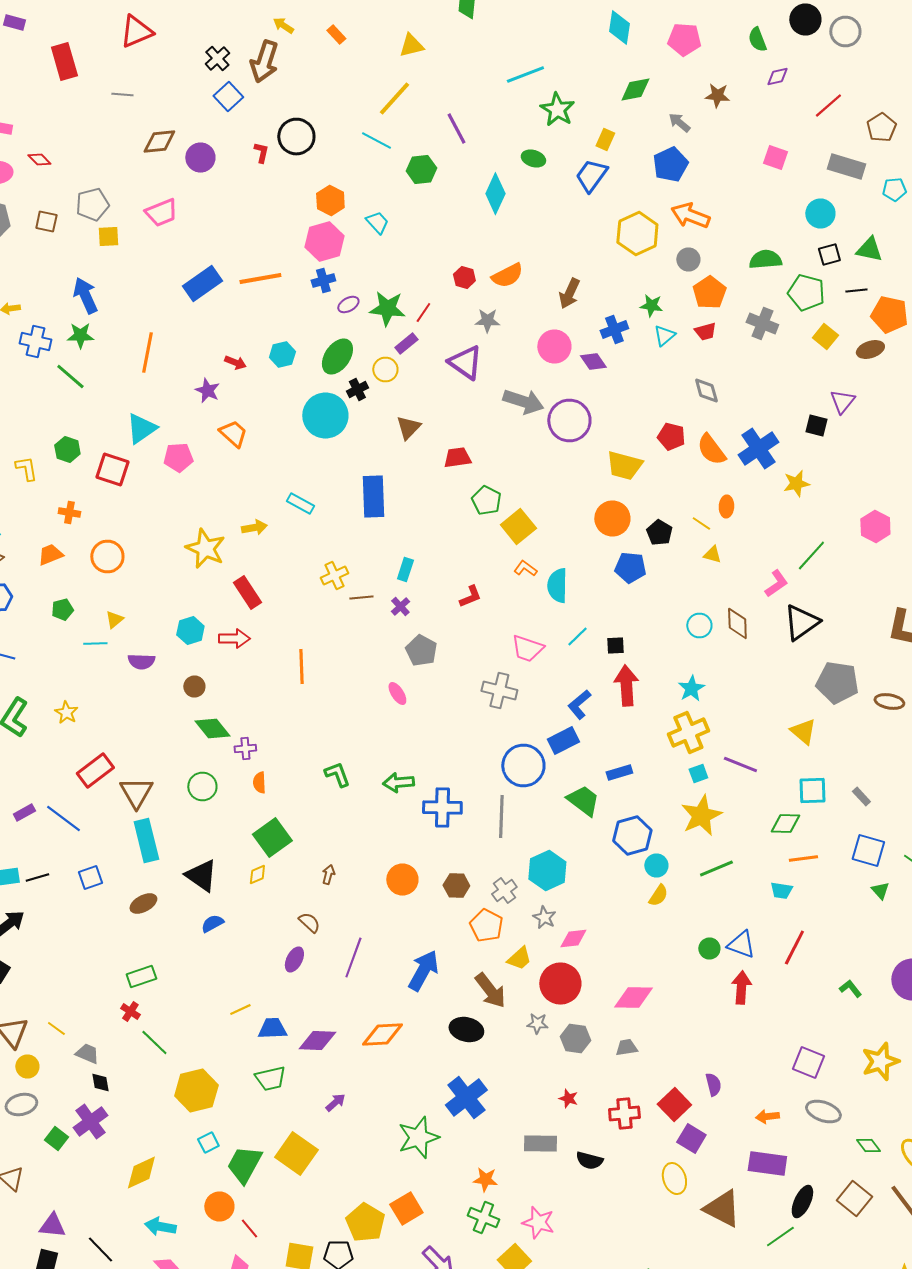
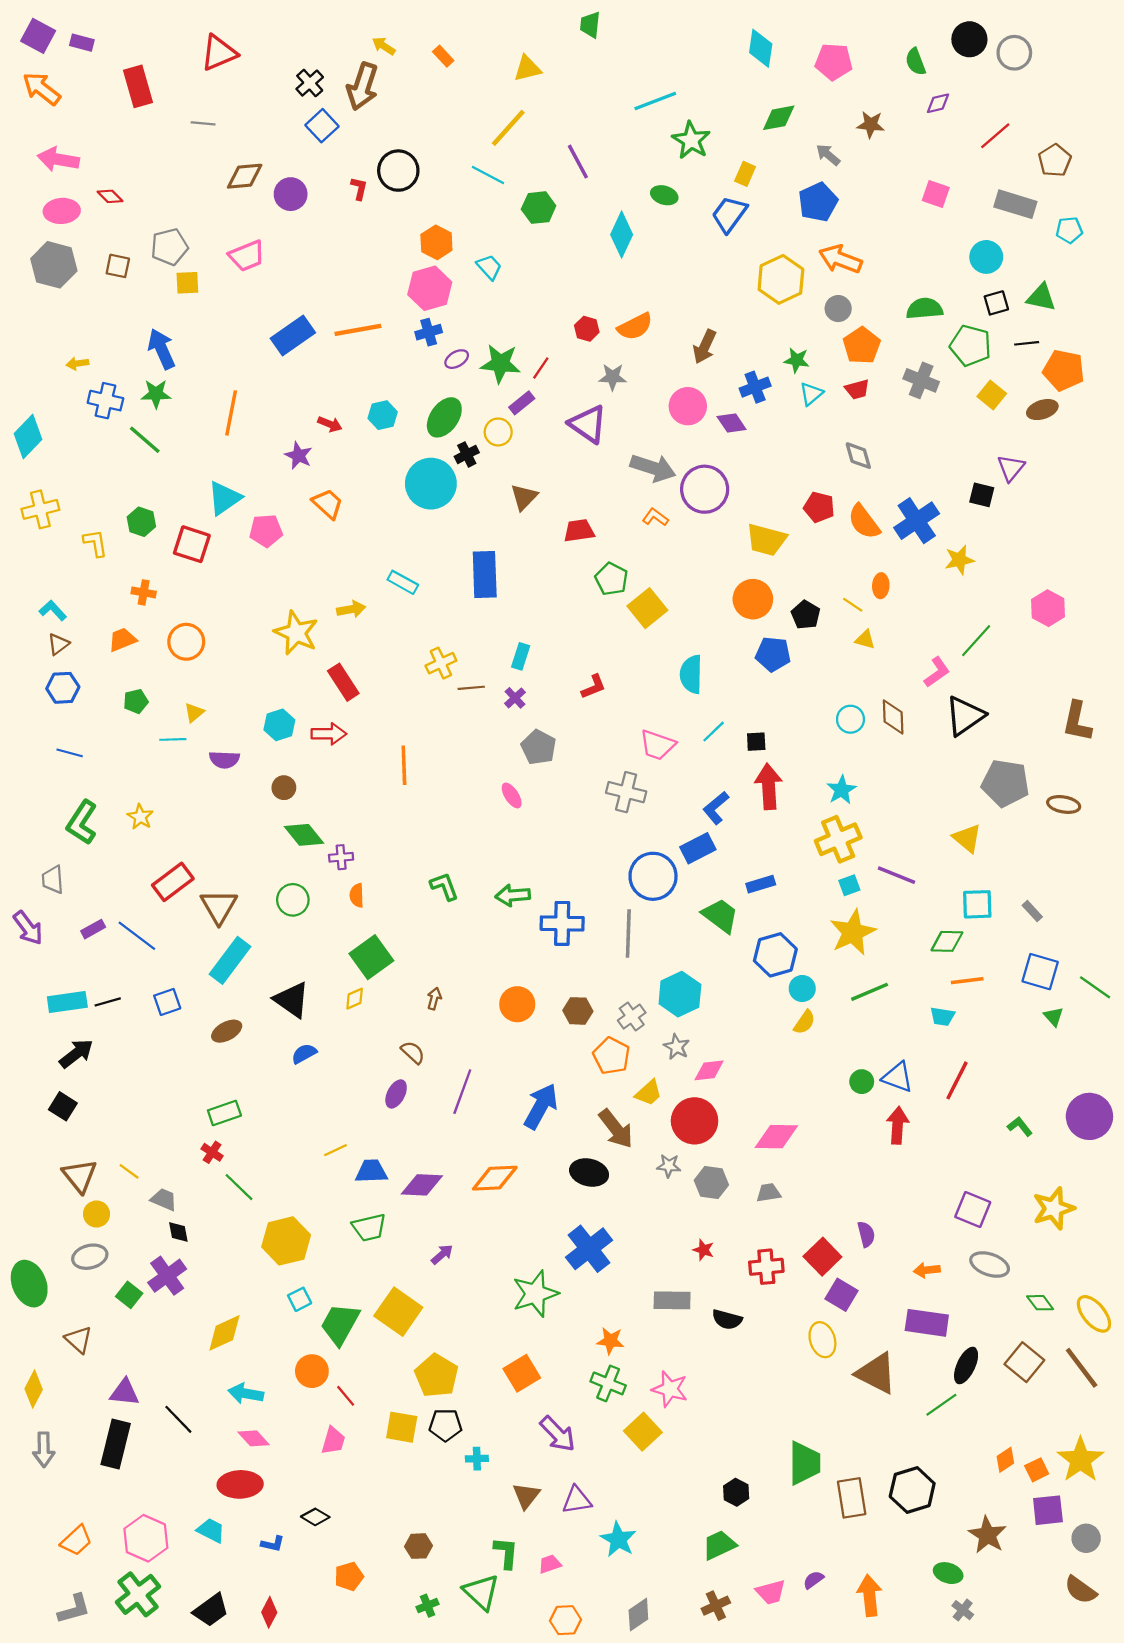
orange L-shape: (525, 568) -> (655, 517), moved
cyan rectangle: (146, 840) -> (230, 960), turned 51
yellow pentagon: (365, 1222) -> (436, 1376), moved

